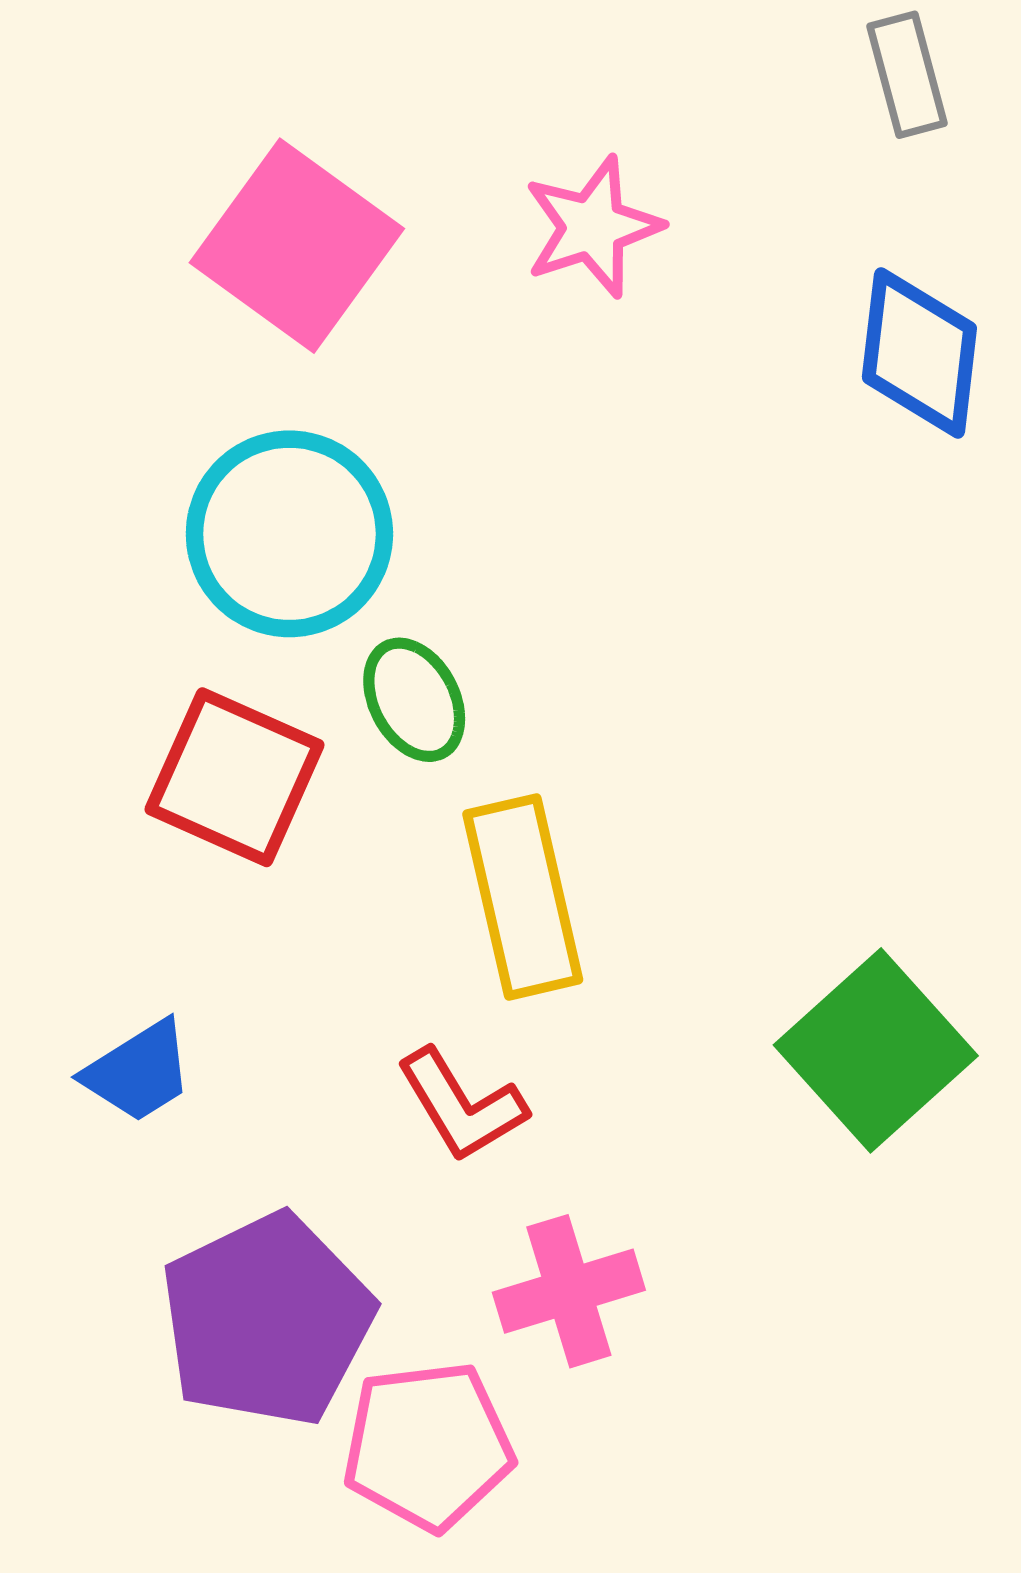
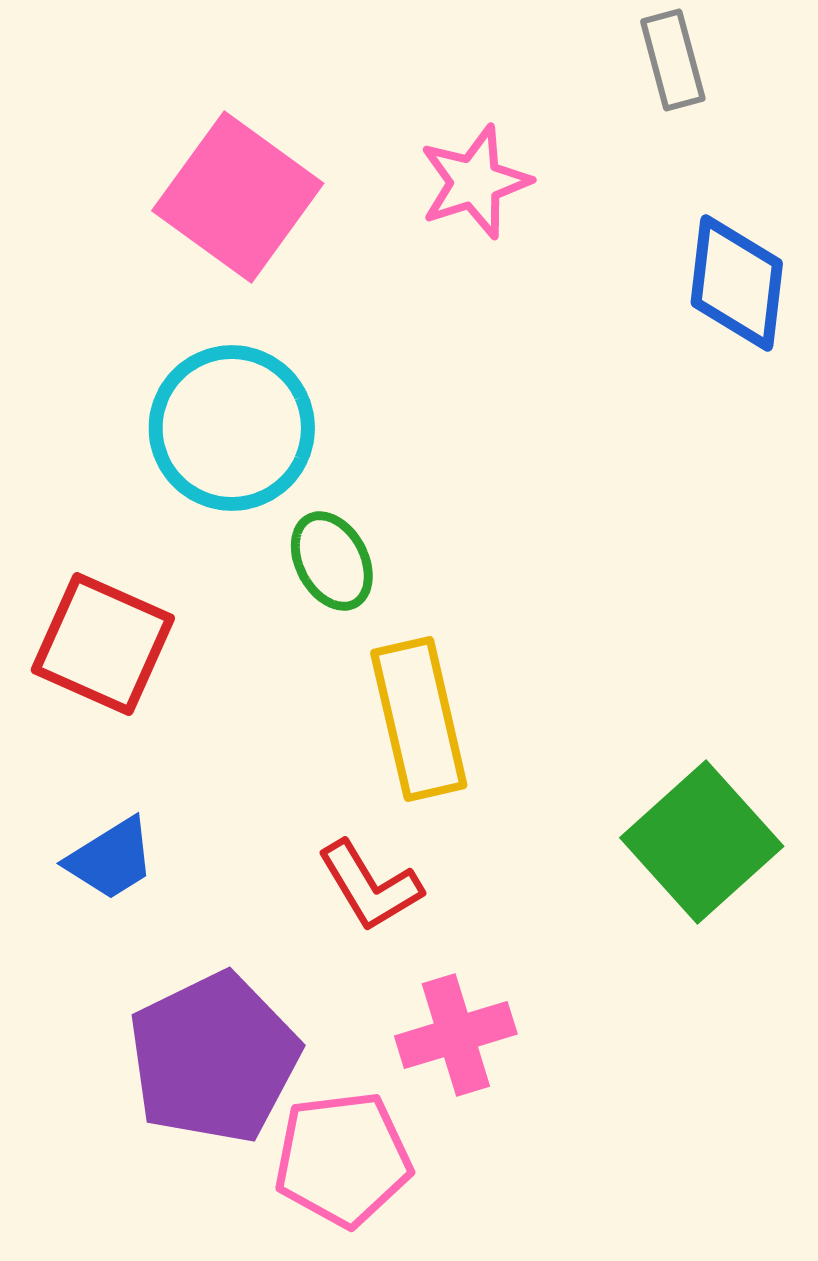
gray rectangle: (907, 75) -> (673, 60), moved
red square: (235, 777) -> (103, 644), moved

